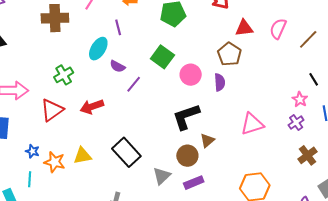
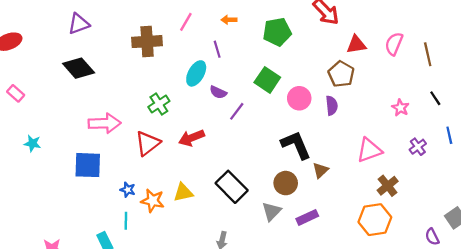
brown line: (308, 39) -> (428, 54), turned -55
pink star: (300, 99) -> (400, 108), moved
black L-shape: (186, 117) -> (296, 145), turned 88
brown cross: (307, 155) -> (388, 186), moved
brown circle: (187, 156) -> (286, 183), moved

